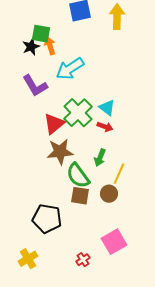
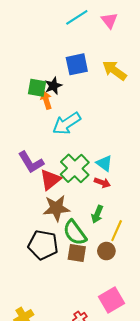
yellow arrow: (117, 17) -> (115, 70), turned -55
black star: (31, 47) -> (53, 86), moved
purple L-shape: (35, 86) -> (31, 162), moved
black pentagon: (47, 219) -> (43, 245), moved

